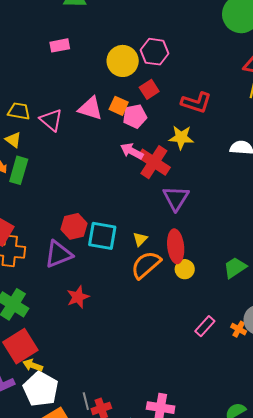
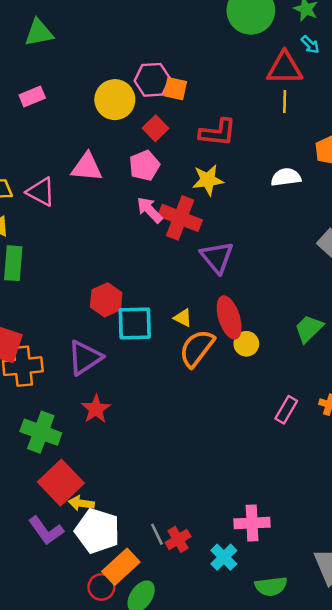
orange square: (119, 106) -> (175, 89), moved
pink arrow: (132, 151) -> (150, 210), turned 30
red hexagon: (74, 226) -> (106, 300), moved
yellow triangle: (140, 239) -> (183, 318), turned -35
red star: (78, 297) -> (96, 409), moved

